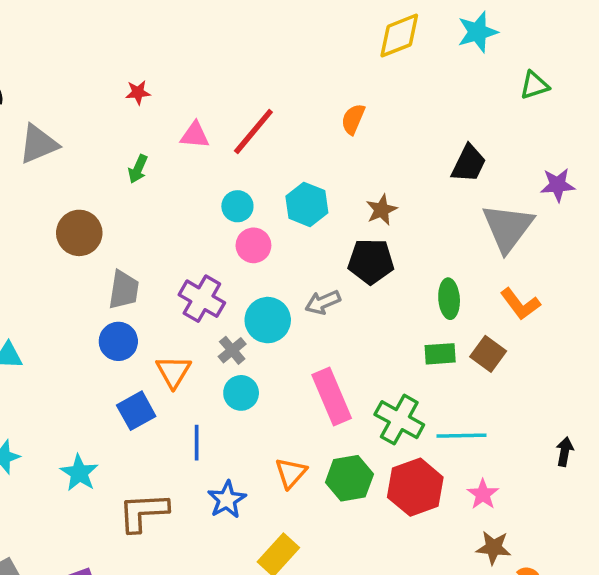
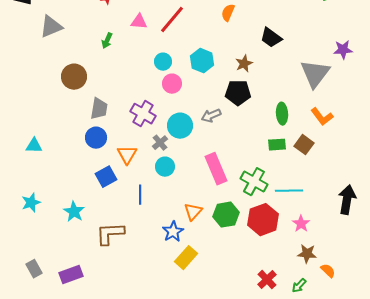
black trapezoid: (469, 164) -> (271, 38), moved, turned 100
black arrow: (565, 452) -> (347, 200), size x1.8
blue star: (227, 500) -> (173, 232), moved

